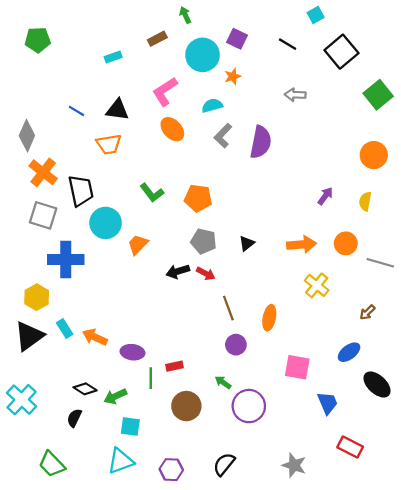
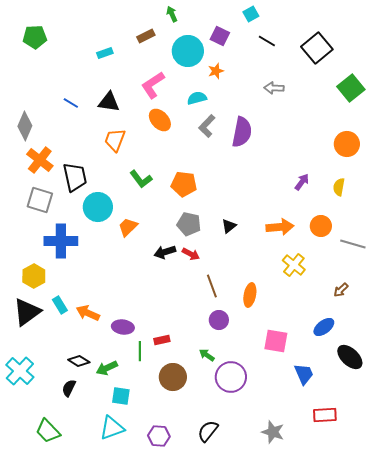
cyan square: (316, 15) -> (251, 14), moved
orange trapezoid: (109, 144) -> (115, 140), moved, turned 120
red rectangle: (350, 447) -> (325, 415), turned -30

